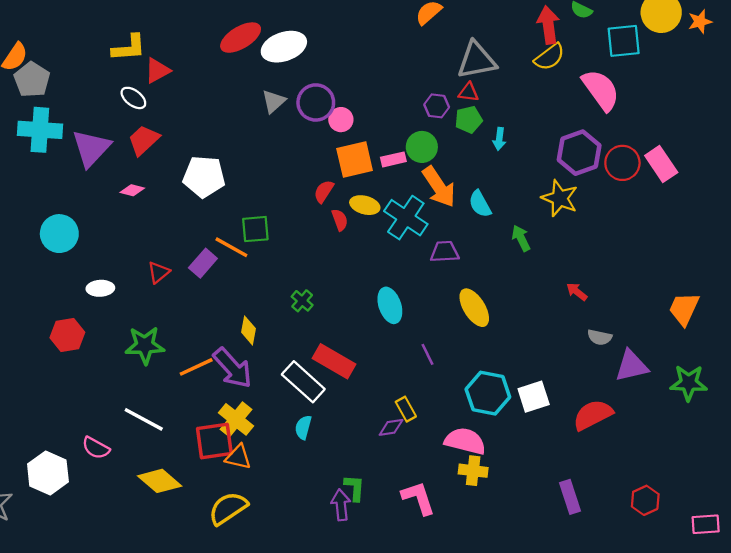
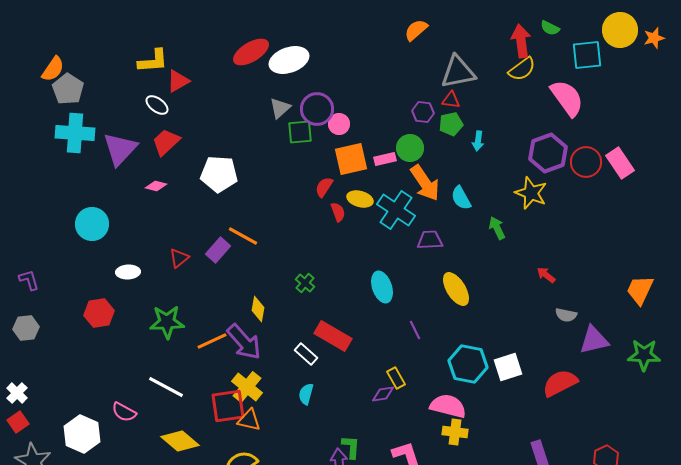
green square: (255, 229) -> (300, 132), moved
white rectangle: (303, 382) -> (306, 354), size x0.6

